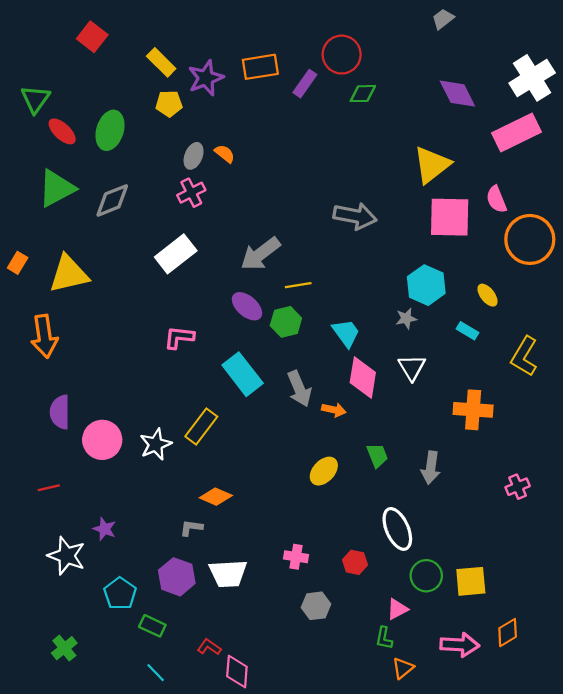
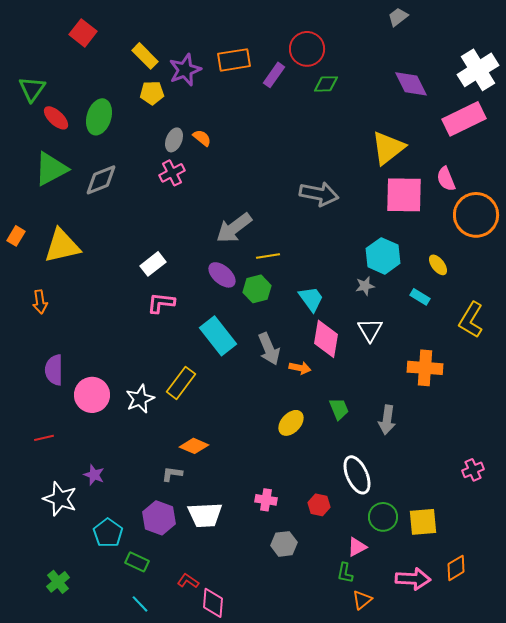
white rectangle: (176, 254) -> (153, 264), moved, size x0.7
orange arrow: (44, 336) -> (40, 302), size x0.6
pink cross: (518, 487) -> (473, 470), moved

